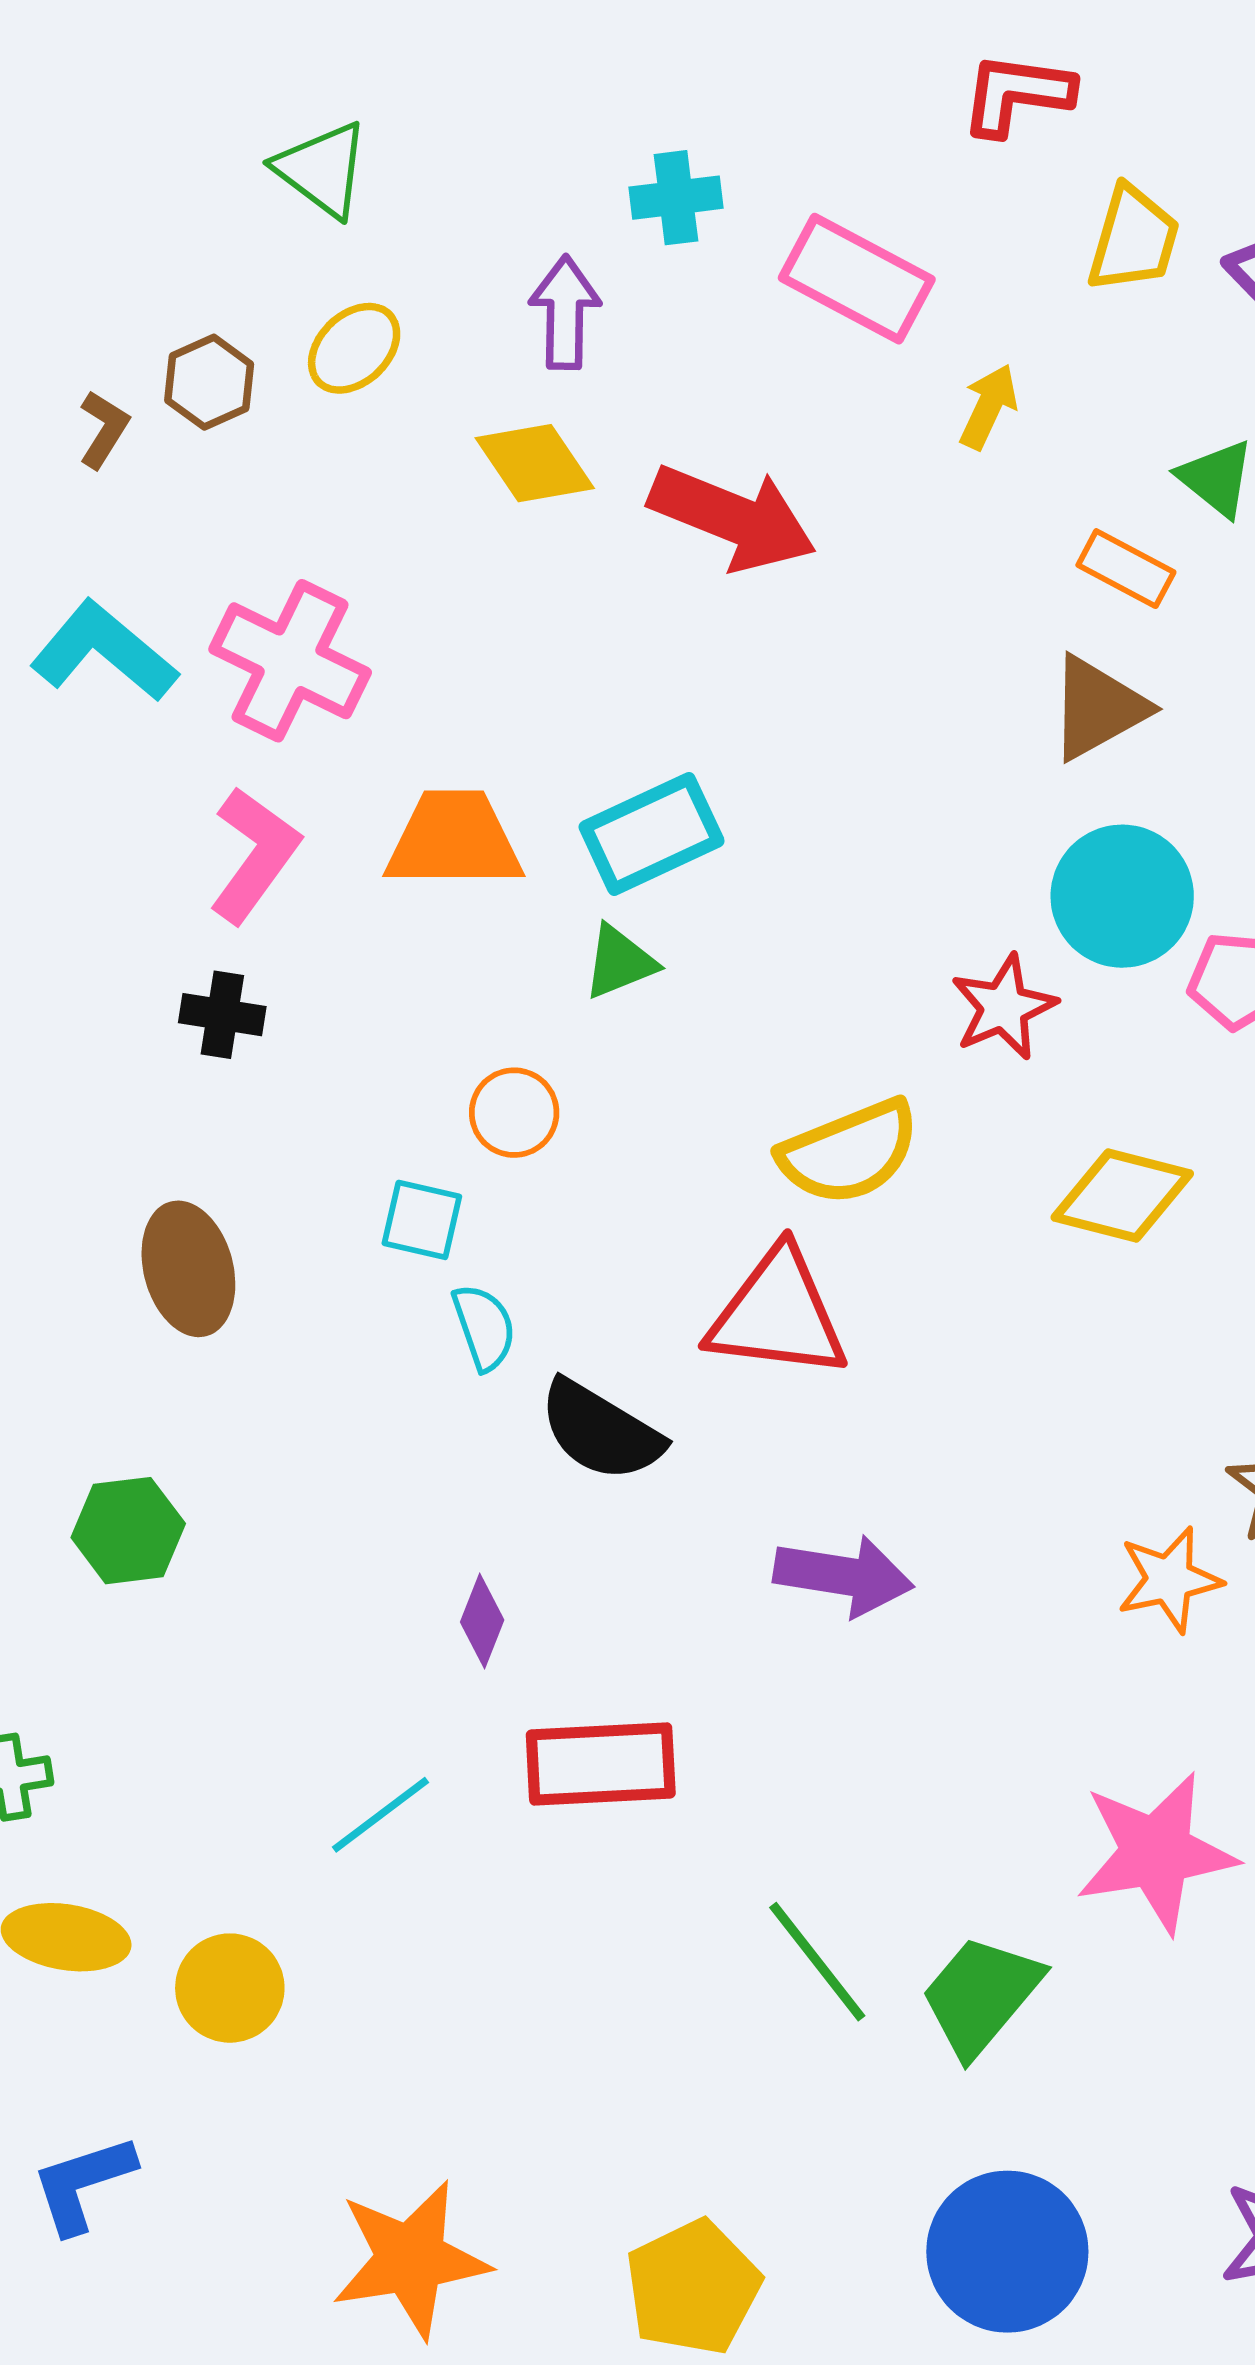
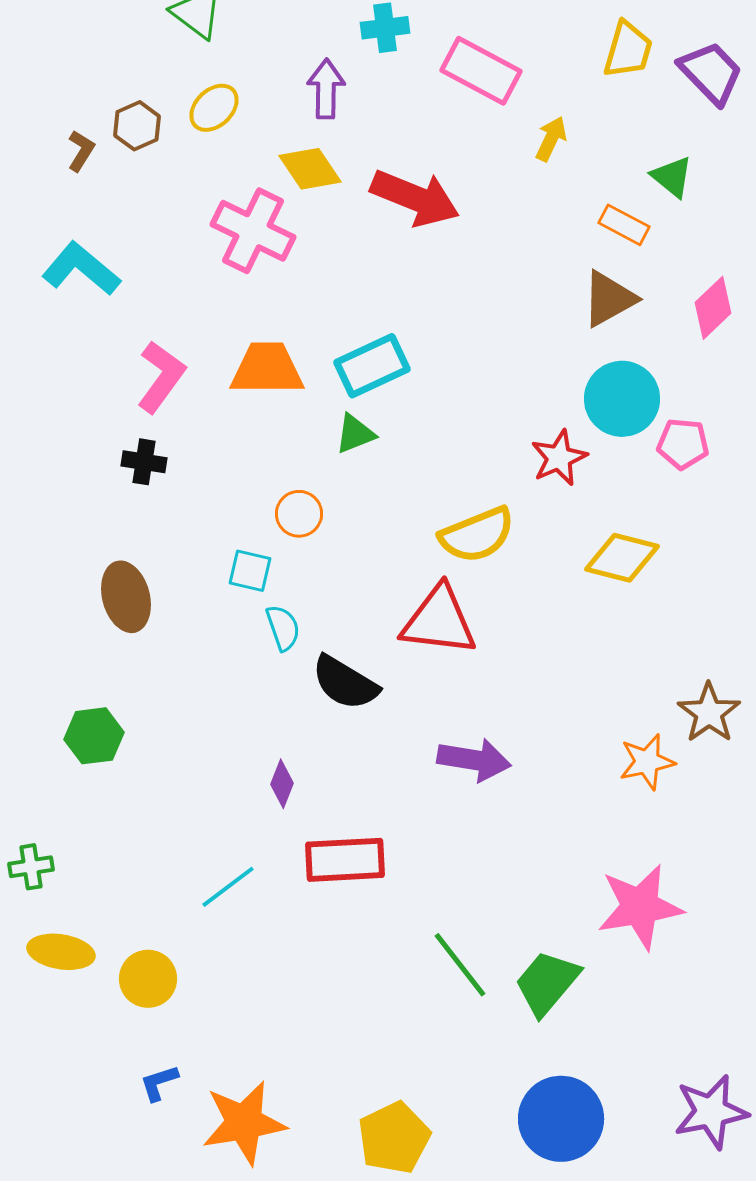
pink cross: (290, 661) -> (253, 231), moved
blue L-shape: (83, 2184) -> (159, 1083), moved, size x0.7

